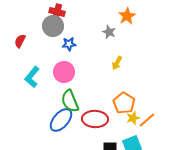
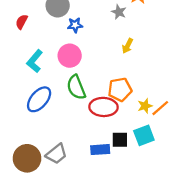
orange pentagon: (124, 103) -> (120, 89), moved, turned 30
blue ellipse: (61, 120) -> (39, 99), moved

